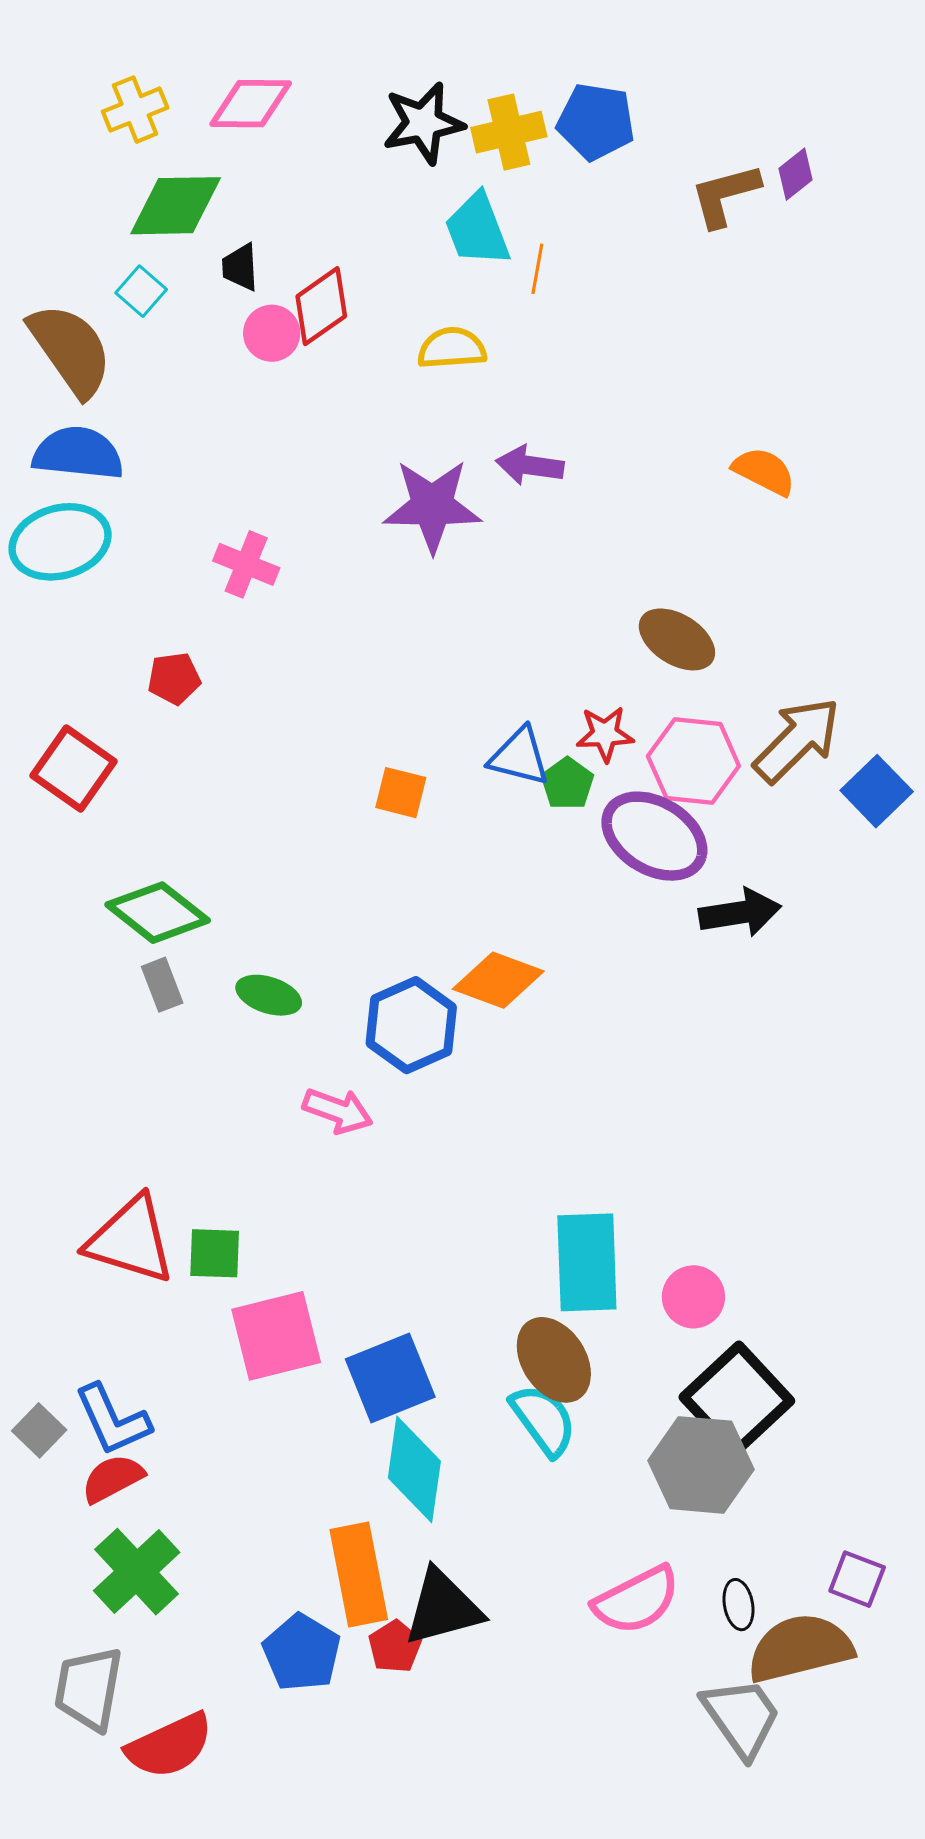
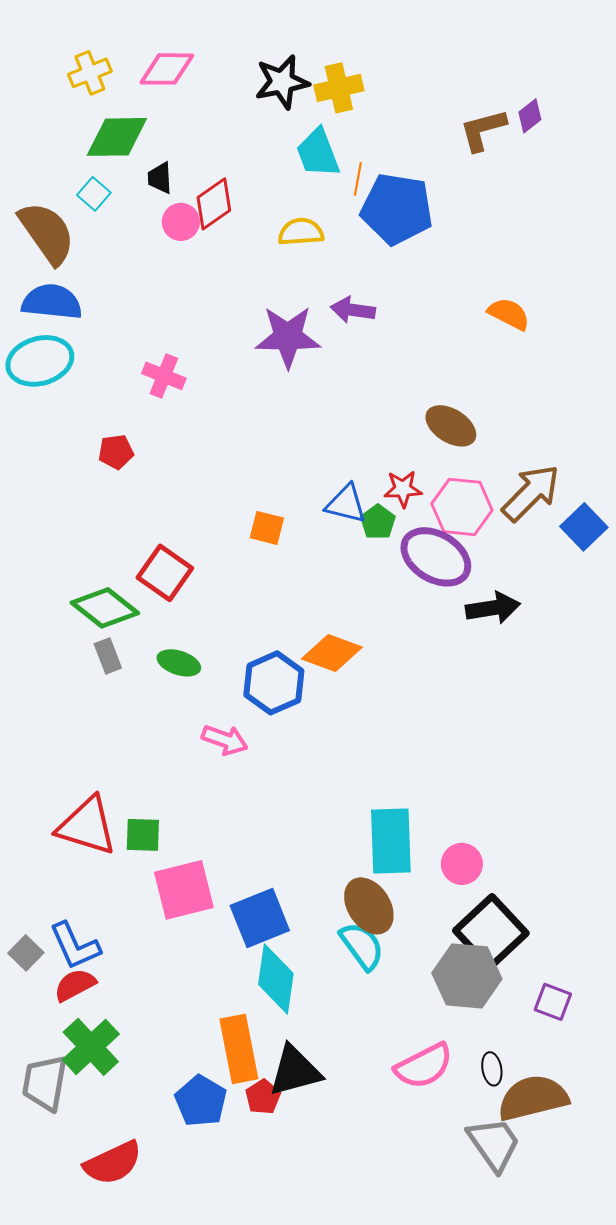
blue pentagon: (596, 122) -> (397, 209), moved, size x1.4
red square: (74, 769) -> (165, 573), moved
purple square: (857, 1579) -> (553, 1002), moved
gray trapezoid: (89, 1689) -> (45, 1083), moved

